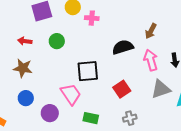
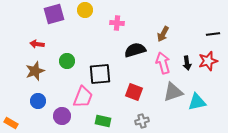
pink cross: (92, 18) -> (117, 23), moved
green circle: (57, 41) -> (67, 61), moved
brown star: (23, 68) -> (35, 71), turned -30
red square: (122, 89) -> (134, 92), turned -36
pink trapezoid: (71, 94) -> (83, 97), turned 55

